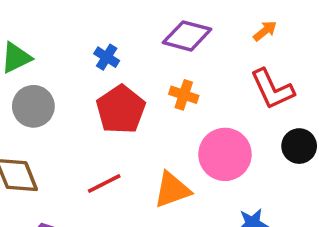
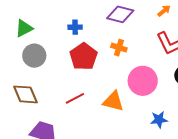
blue cross: (107, 57) -> (75, 27), turned -32
orange triangle: (172, 190) -> (113, 101), turned 35

